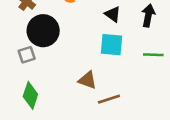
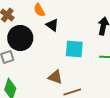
black triangle: (113, 14) -> (52, 25), moved

